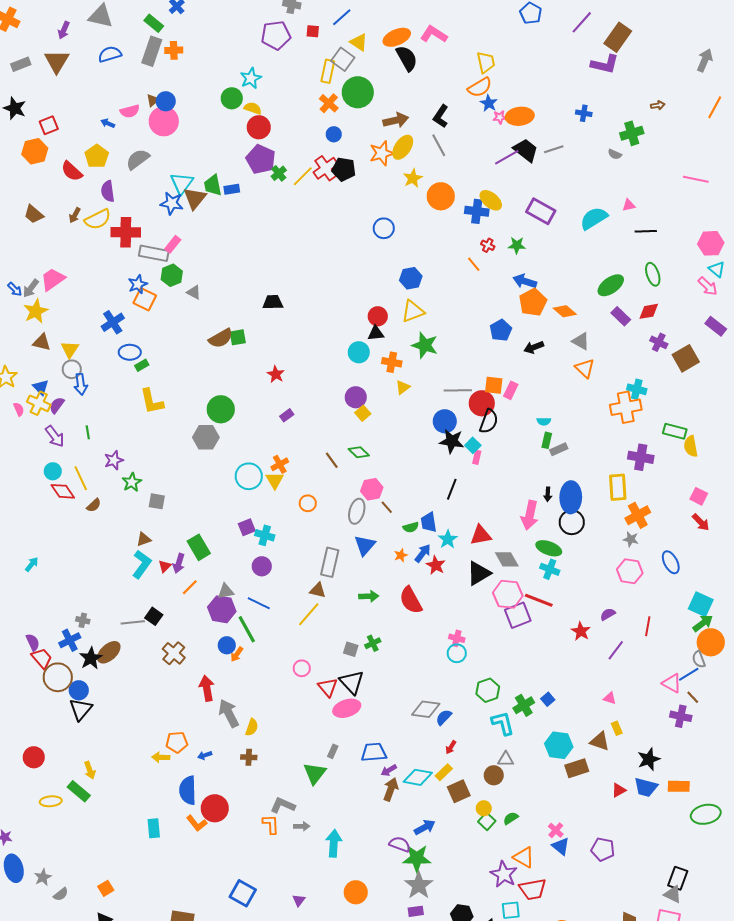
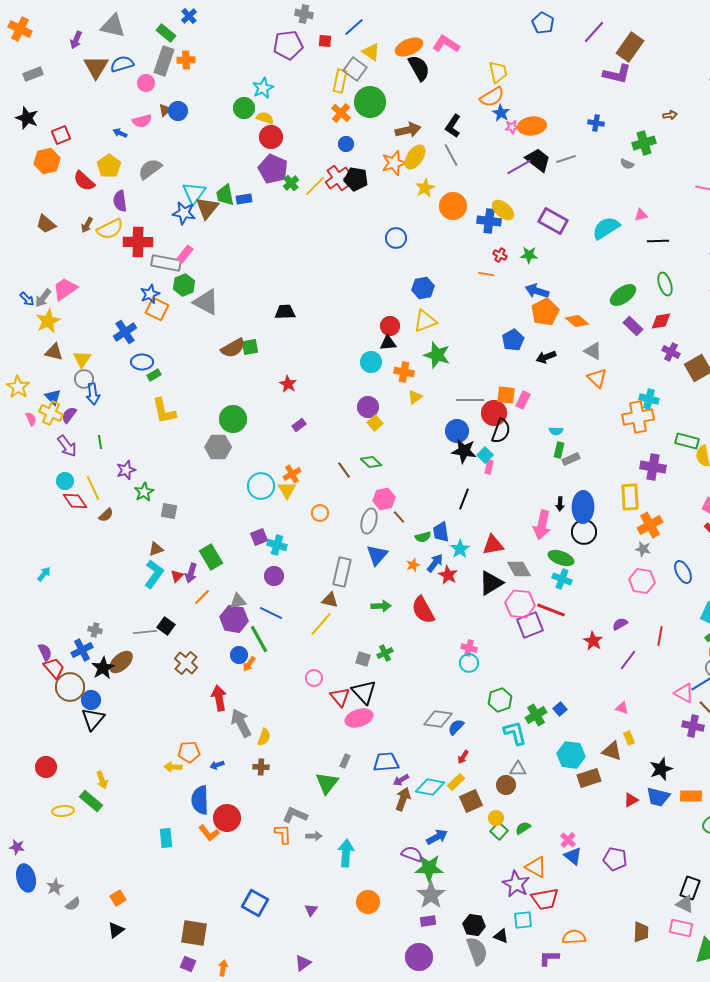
brown triangle: (57, 61) -> (96, 67), moved
pink circle: (164, 121) -> (146, 83), moved, size x0.6
orange line: (474, 264) -> (486, 274), turned -42
gray triangle: (194, 292) -> (206, 302), size x1.8

